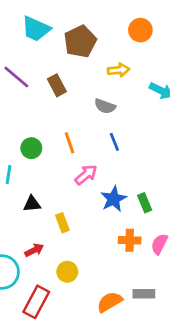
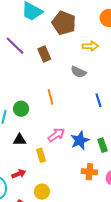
brown pentagon: (80, 41) -> (64, 23), turned -30
blue line: (114, 142) -> (98, 100), moved
green circle: (31, 148) -> (21, 109), moved
pink arrow: (86, 175) -> (56, 135), moved

